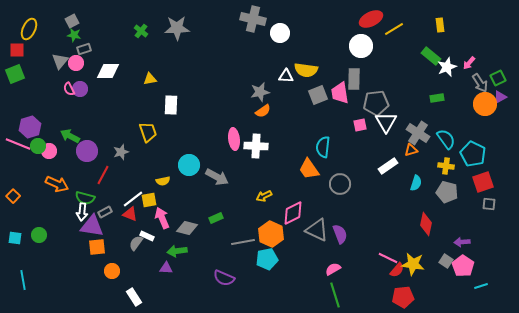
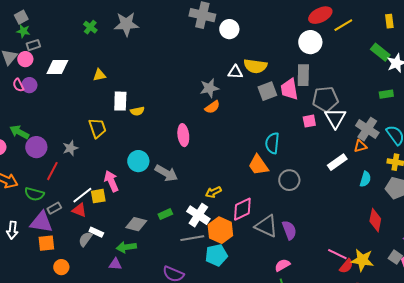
white cross: (256, 146) -> (198, 215), moved, turned 30
yellow semicircle: (163, 181) -> (137, 111), moved
white arrow: (82, 212) -> (12, 230), moved
pink arrow: (162, 218) -> (111, 181), moved

